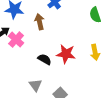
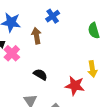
red star: (66, 54) -> (75, 86), moved

